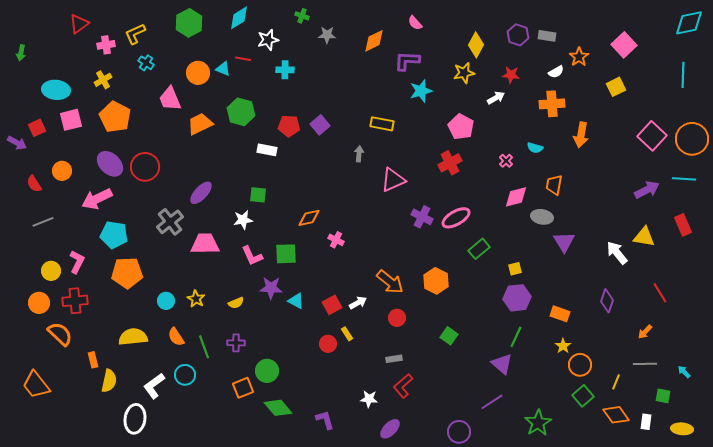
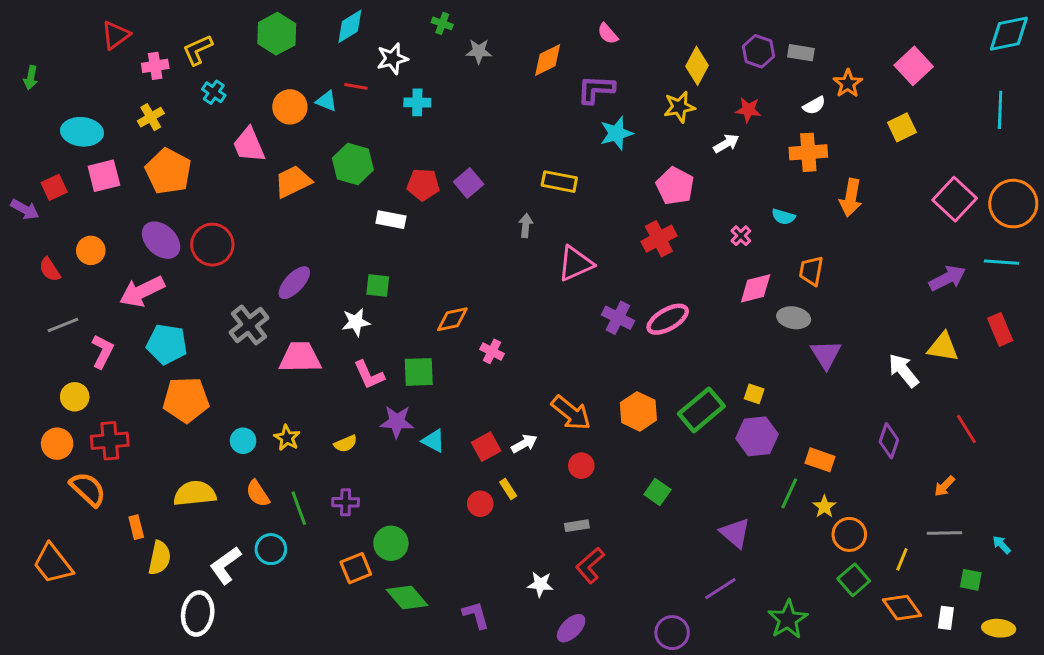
green rectangle: (479, 249) -> (701, 410), moved, size x1.4
pink L-shape: (77, 262) -> (102, 351), moved
yellow square: (515, 269) -> (754, 394), turned 32
green line: (516, 337) -> (789, 493), moved

